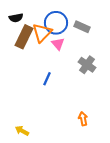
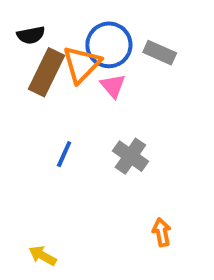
gray cross: (87, 65) -> (130, 156), moved
blue line: (47, 79) -> (64, 154), moved

